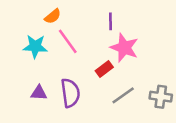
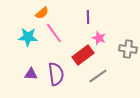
pink star: (124, 48) -> (99, 38), size x0.6
red rectangle: (104, 69) -> (83, 55), size x1.5
gray cross: (161, 97) -> (128, 49), moved

